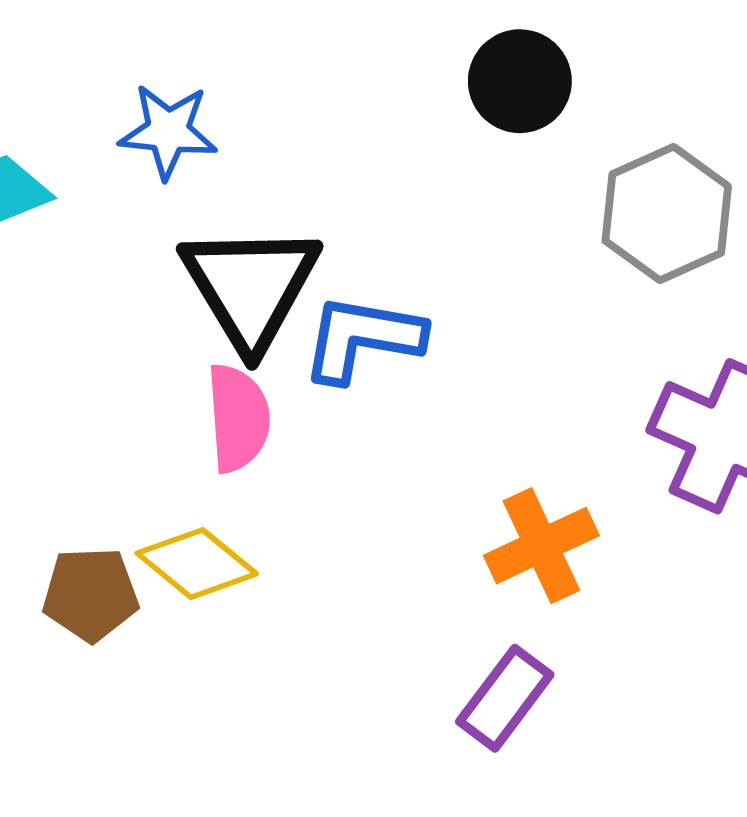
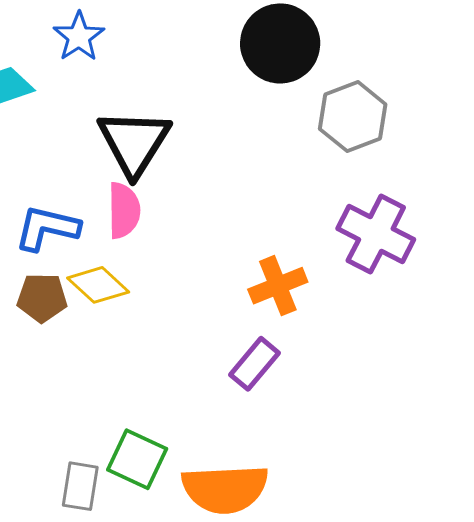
black circle: (520, 81) -> (280, 43), size x1.5
blue star: (168, 131) -> (79, 37), moved, turned 30
blue L-shape: (362, 338) -> (47, 228), moved

